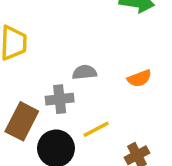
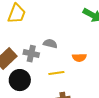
yellow line: (96, 129) -> (56, 73), moved

